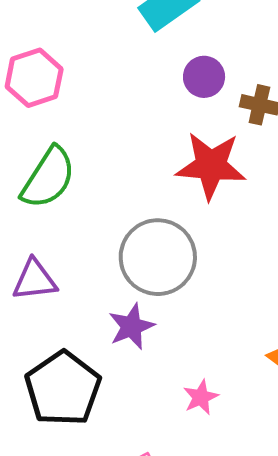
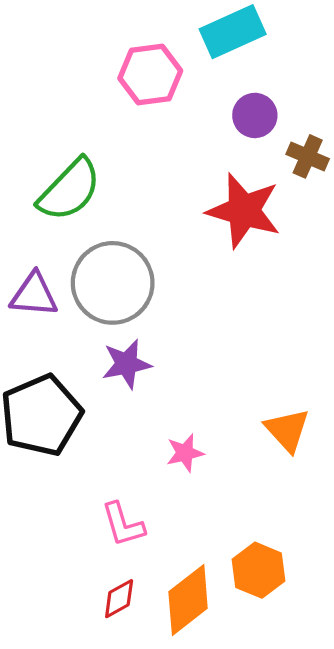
pink hexagon: (34, 78) -> (150, 74), moved
gray circle: (158, 257) -> (113, 283), moved

